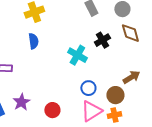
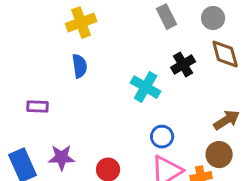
brown circle: (115, 95) -> (219, 155), moved
purple star: (21, 102) -> (62, 158), turned 30

